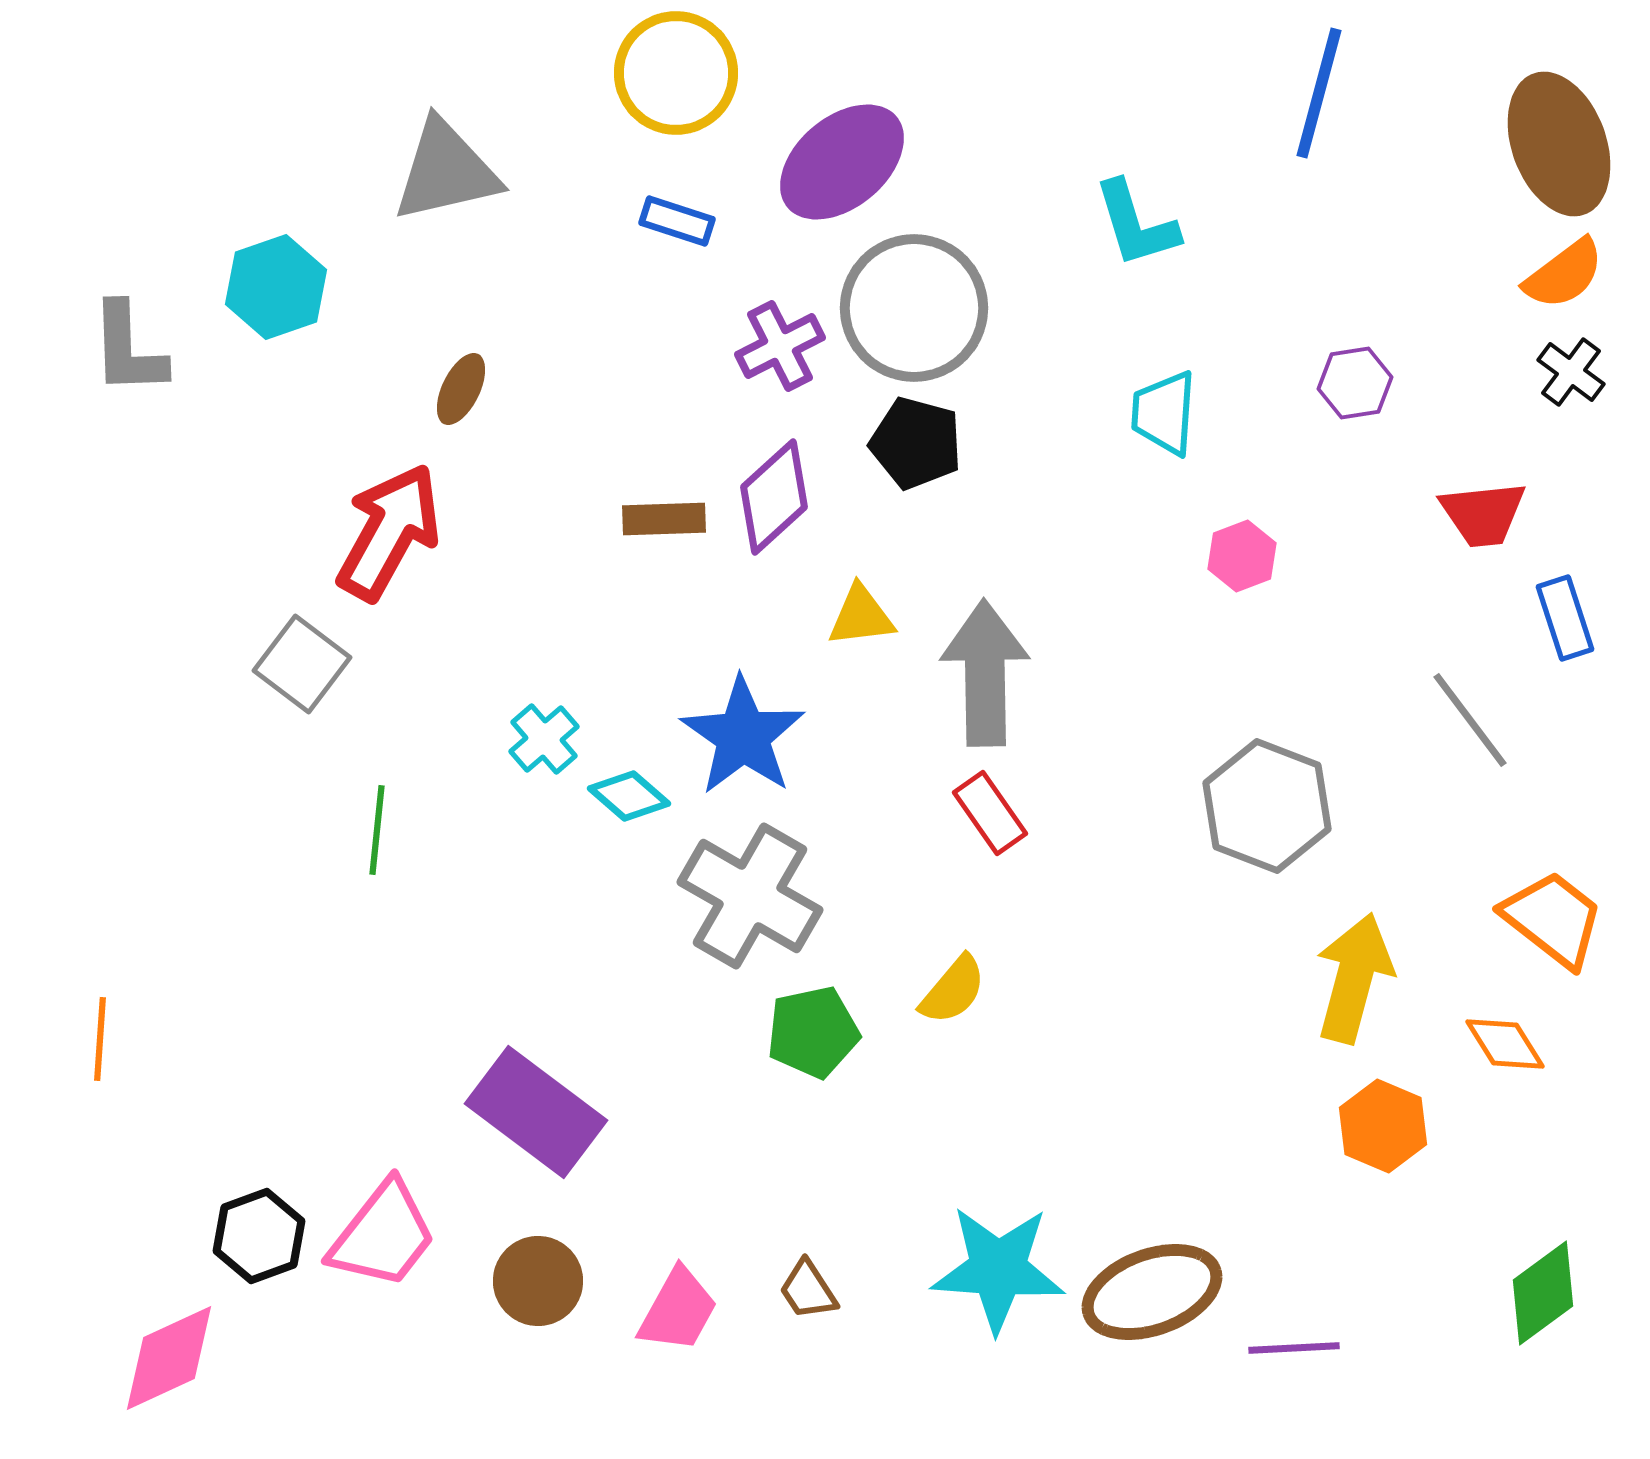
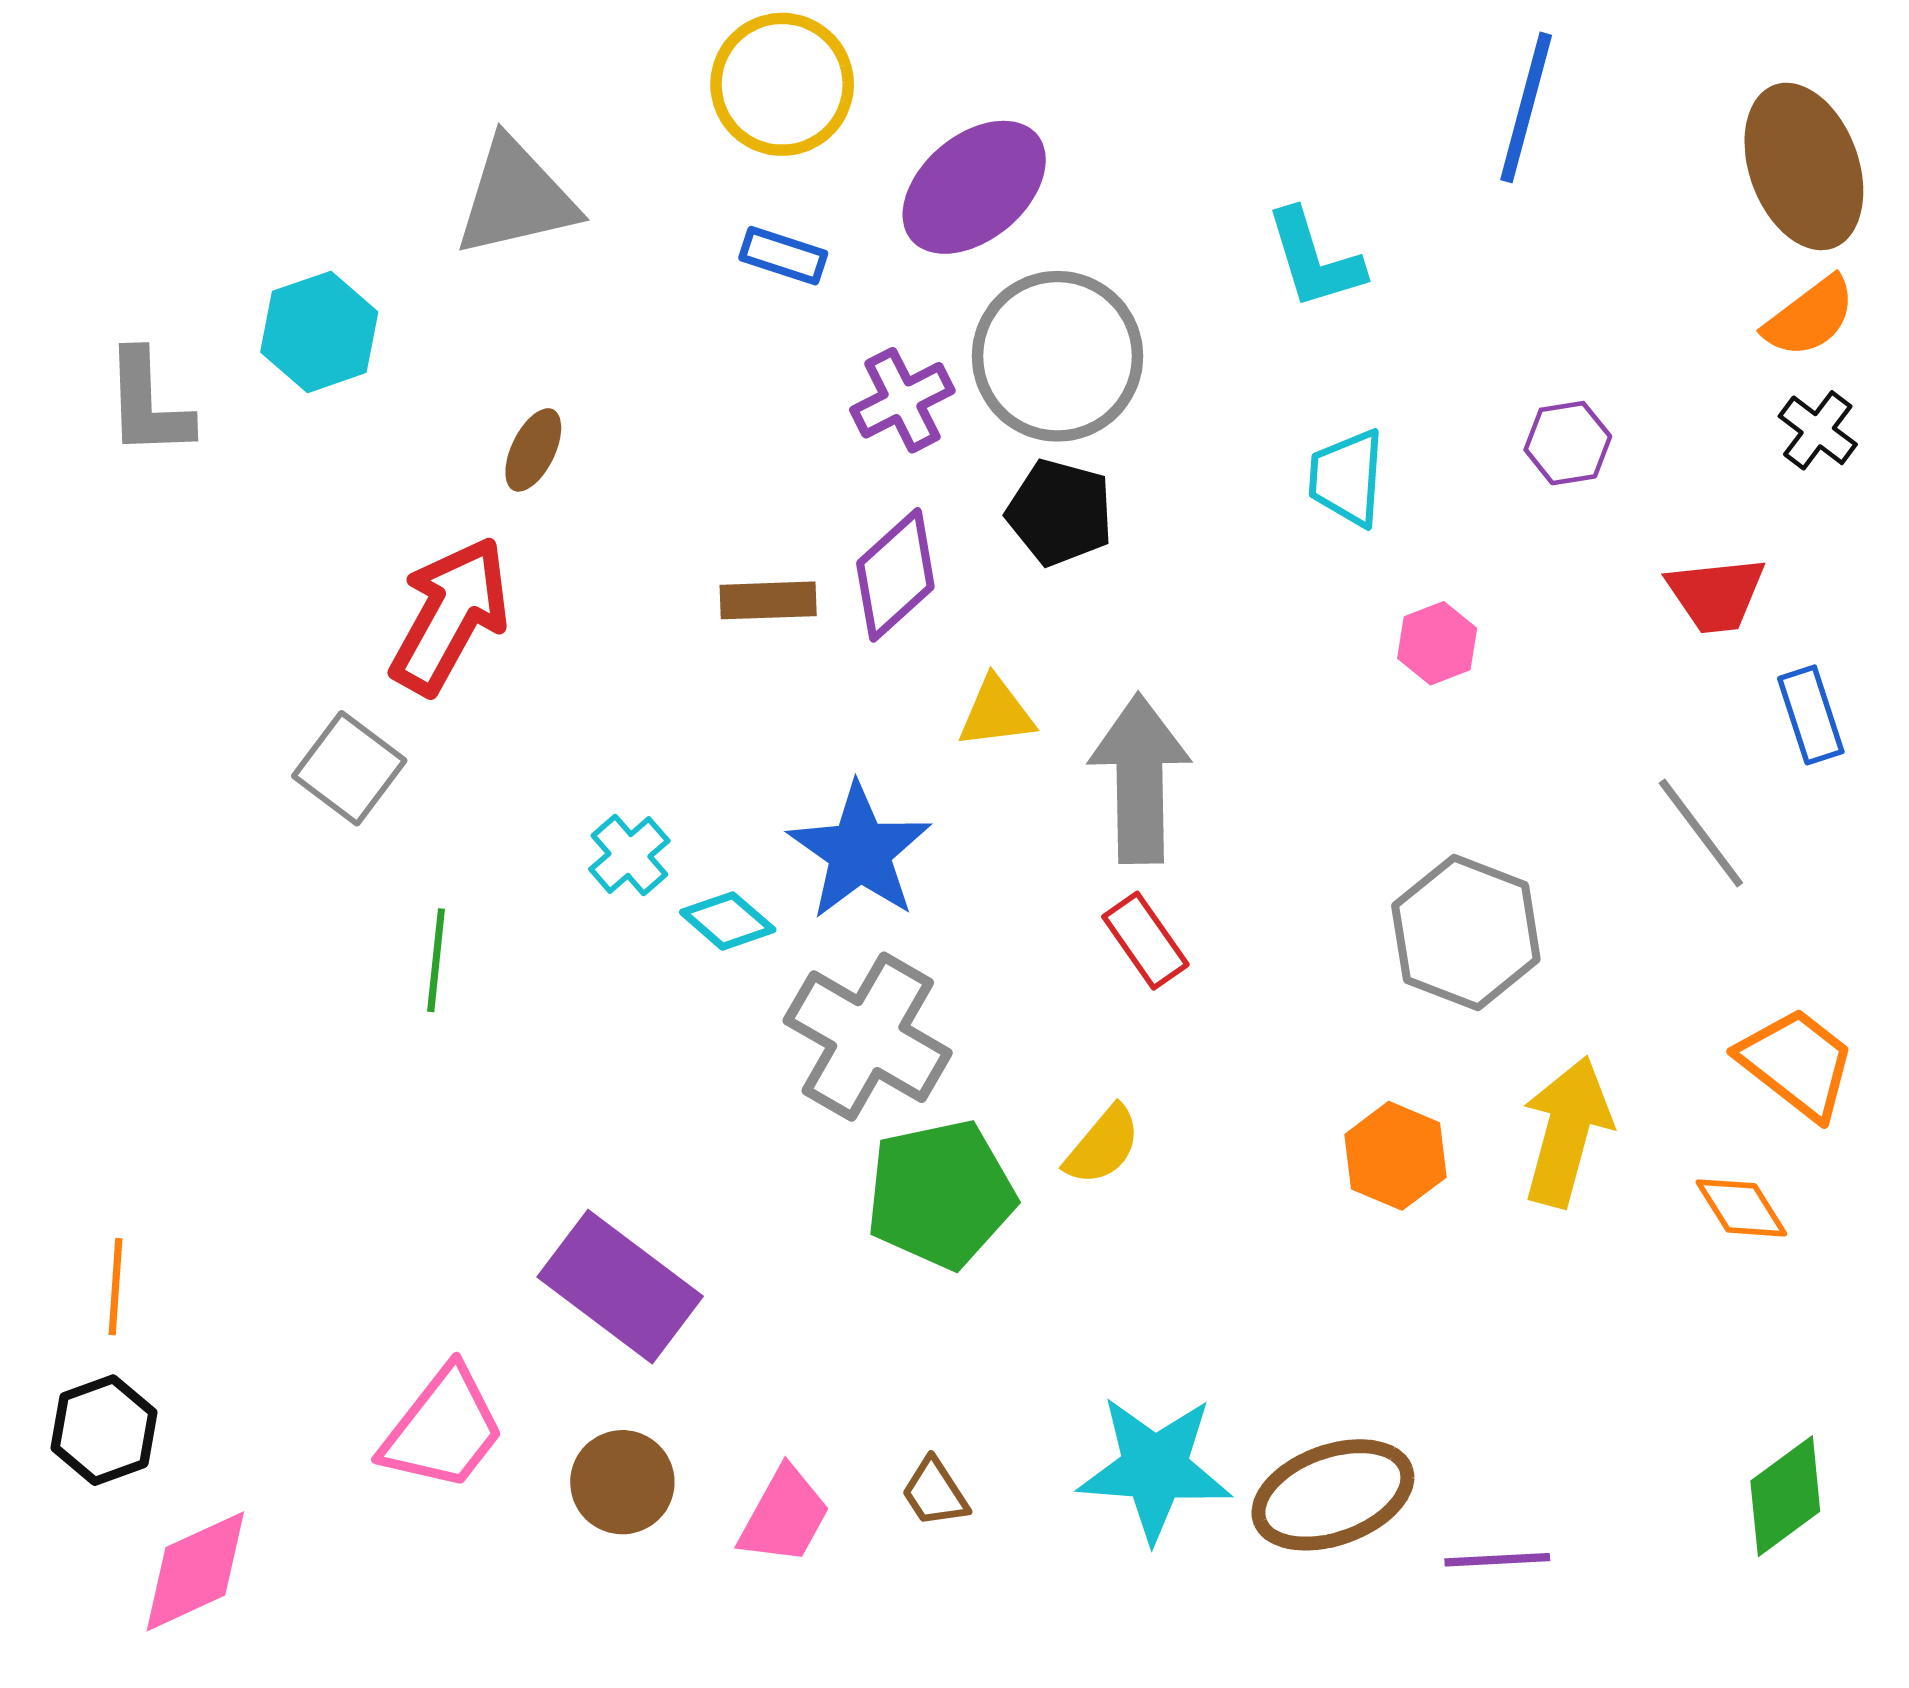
green pentagon: (813, 1032) -> (941, 1194), size x1.4
orange line: (100, 1039) -> (116, 1287), moved
orange hexagon: (1383, 1126) -> (1395, 1156), moved
black hexagon: (259, 1236) -> (104, 1430), moved

